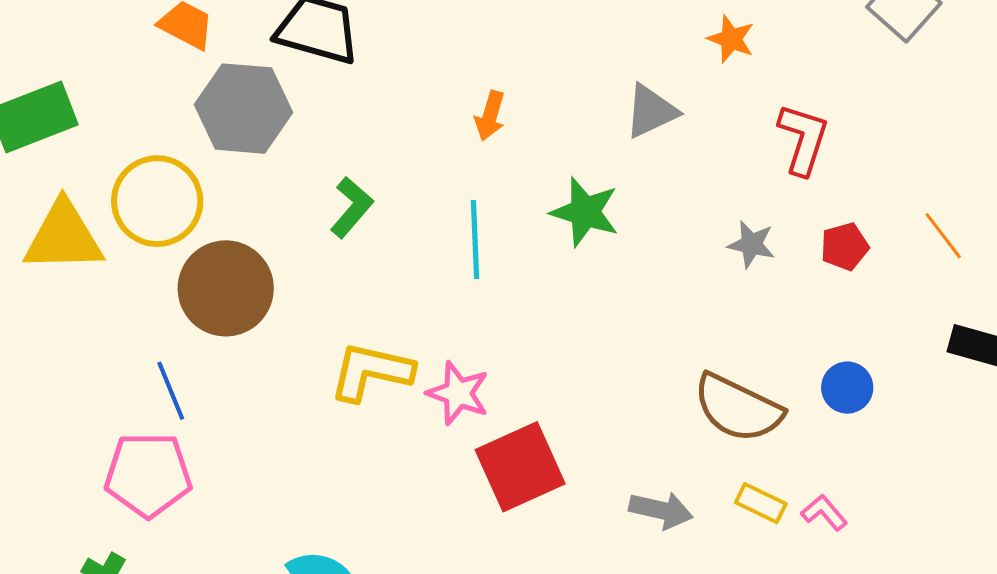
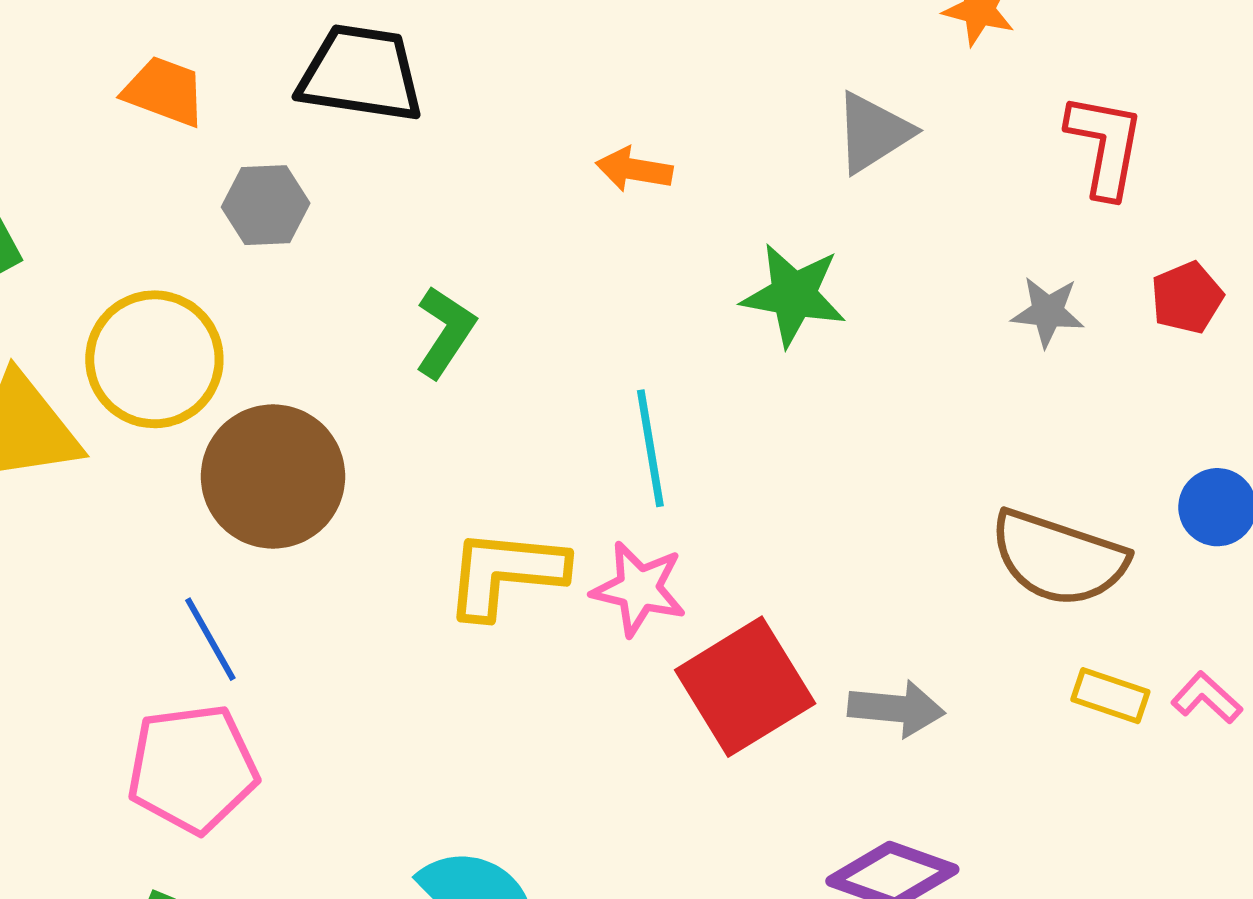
gray hexagon: (244, 109) -> (266, 205), size x0.6
orange arrow: (490, 116) -> (634, 169), turned 90
cyan line: (475, 239) -> (650, 448), moved
gray arrow: (661, 510) -> (896, 709), moved

